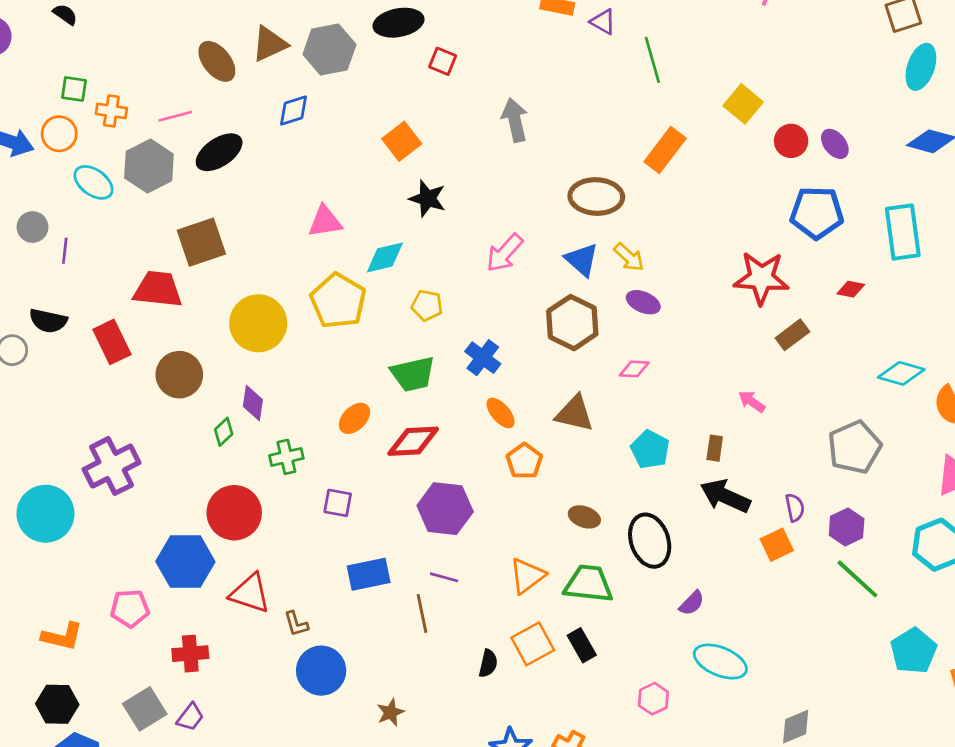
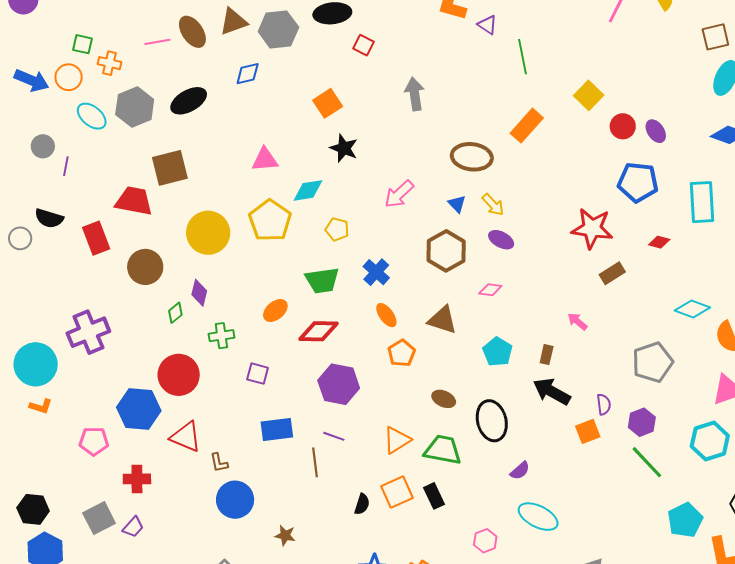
pink line: (175, 116) -> (157, 42), moved
blue triangle: (582, 260) -> (457, 204), size x0.7
orange L-shape: (62, 636) -> (41, 406), moved, size x0.7
brown star: (391, 712) -> (285, 535), turned 30

